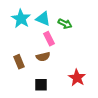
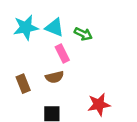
cyan star: (21, 19) -> (26, 27), turned 30
red star: (77, 78) -> (99, 104), turned 30

